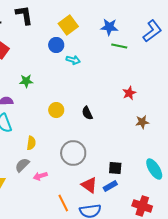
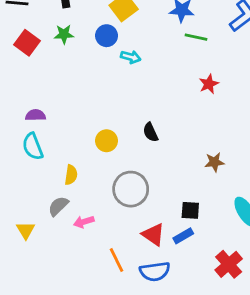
green star: (26, 81) -> (64, 34), moved
red star: (129, 93) -> (209, 84), moved
yellow circle: (56, 110) -> (107, 141), moved
brown star: (142, 122) -> (214, 162), moved
red cross: (142, 206) -> (229, 264), turned 30

